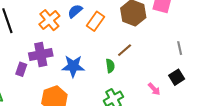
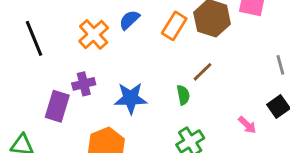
orange rectangle: (95, 21) -> (174, 26), moved
purple cross: (41, 54) -> (84, 84), size x0.7
purple rectangle: (21, 69) -> (57, 106), size x1.5

